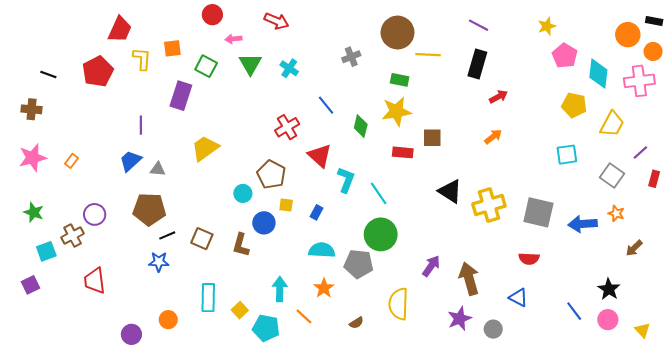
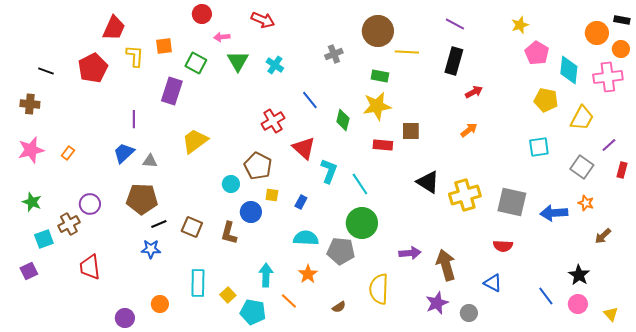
purple arrow: (431, 266) -> (410, 253), turned 50

